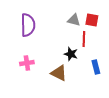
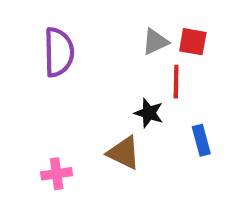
gray triangle: (74, 20) -> (155, 42), turned -40
pink cross: (27, 63) -> (57, 174), moved

